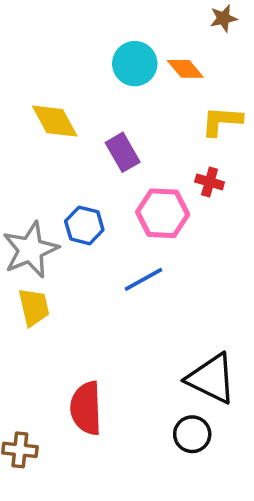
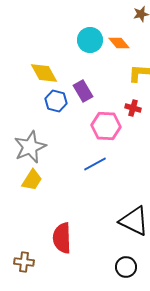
blue hexagon: (84, 225) -> (56, 101), moved
yellow trapezoid: (34, 307) -> (32, 180), turned 45
black circle: (192, 434) -> (126, 267), moved

